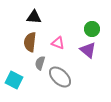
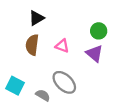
black triangle: (34, 17) -> (36, 18), turned -35
gray semicircle: (40, 63) -> (43, 95), moved, turned 104

